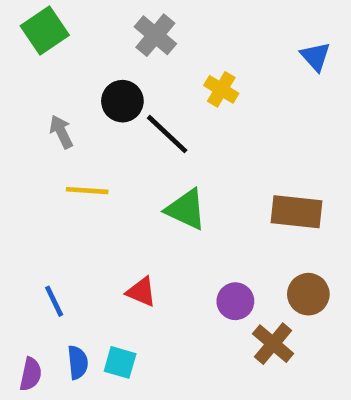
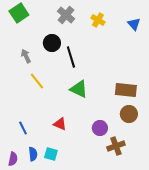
yellow cross: (221, 89) -> (98, 20), moved
black line: (167, 134) -> (71, 57), turned 30
yellow line: (87, 191) -> (37, 81), turned 48
brown circle: (308, 294) -> (129, 114), moved
brown cross: (273, 344) -> (116, 146), turned 30

